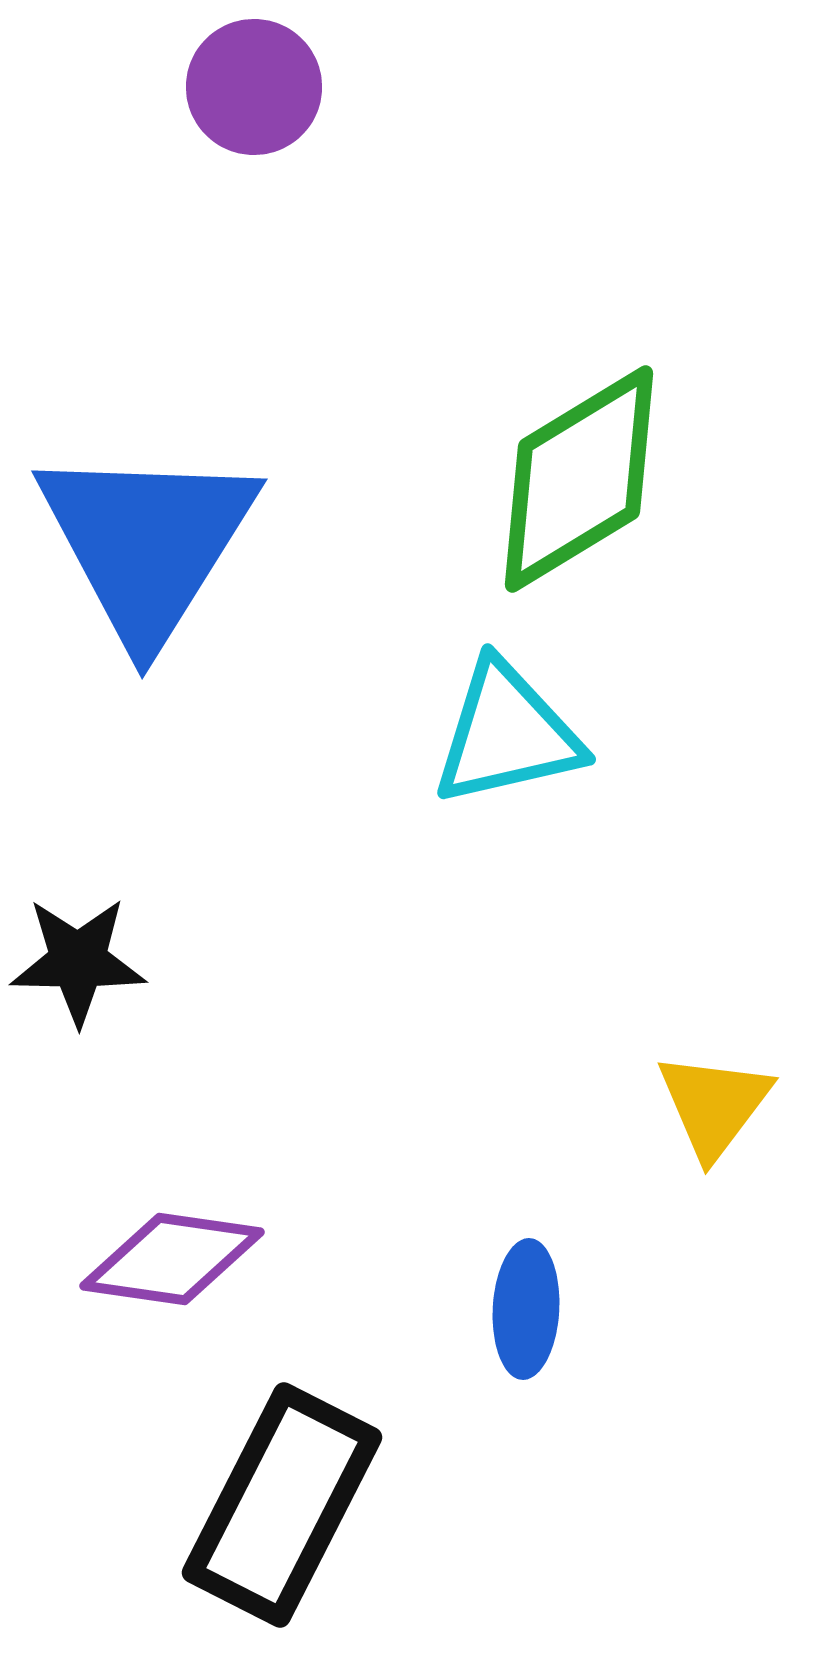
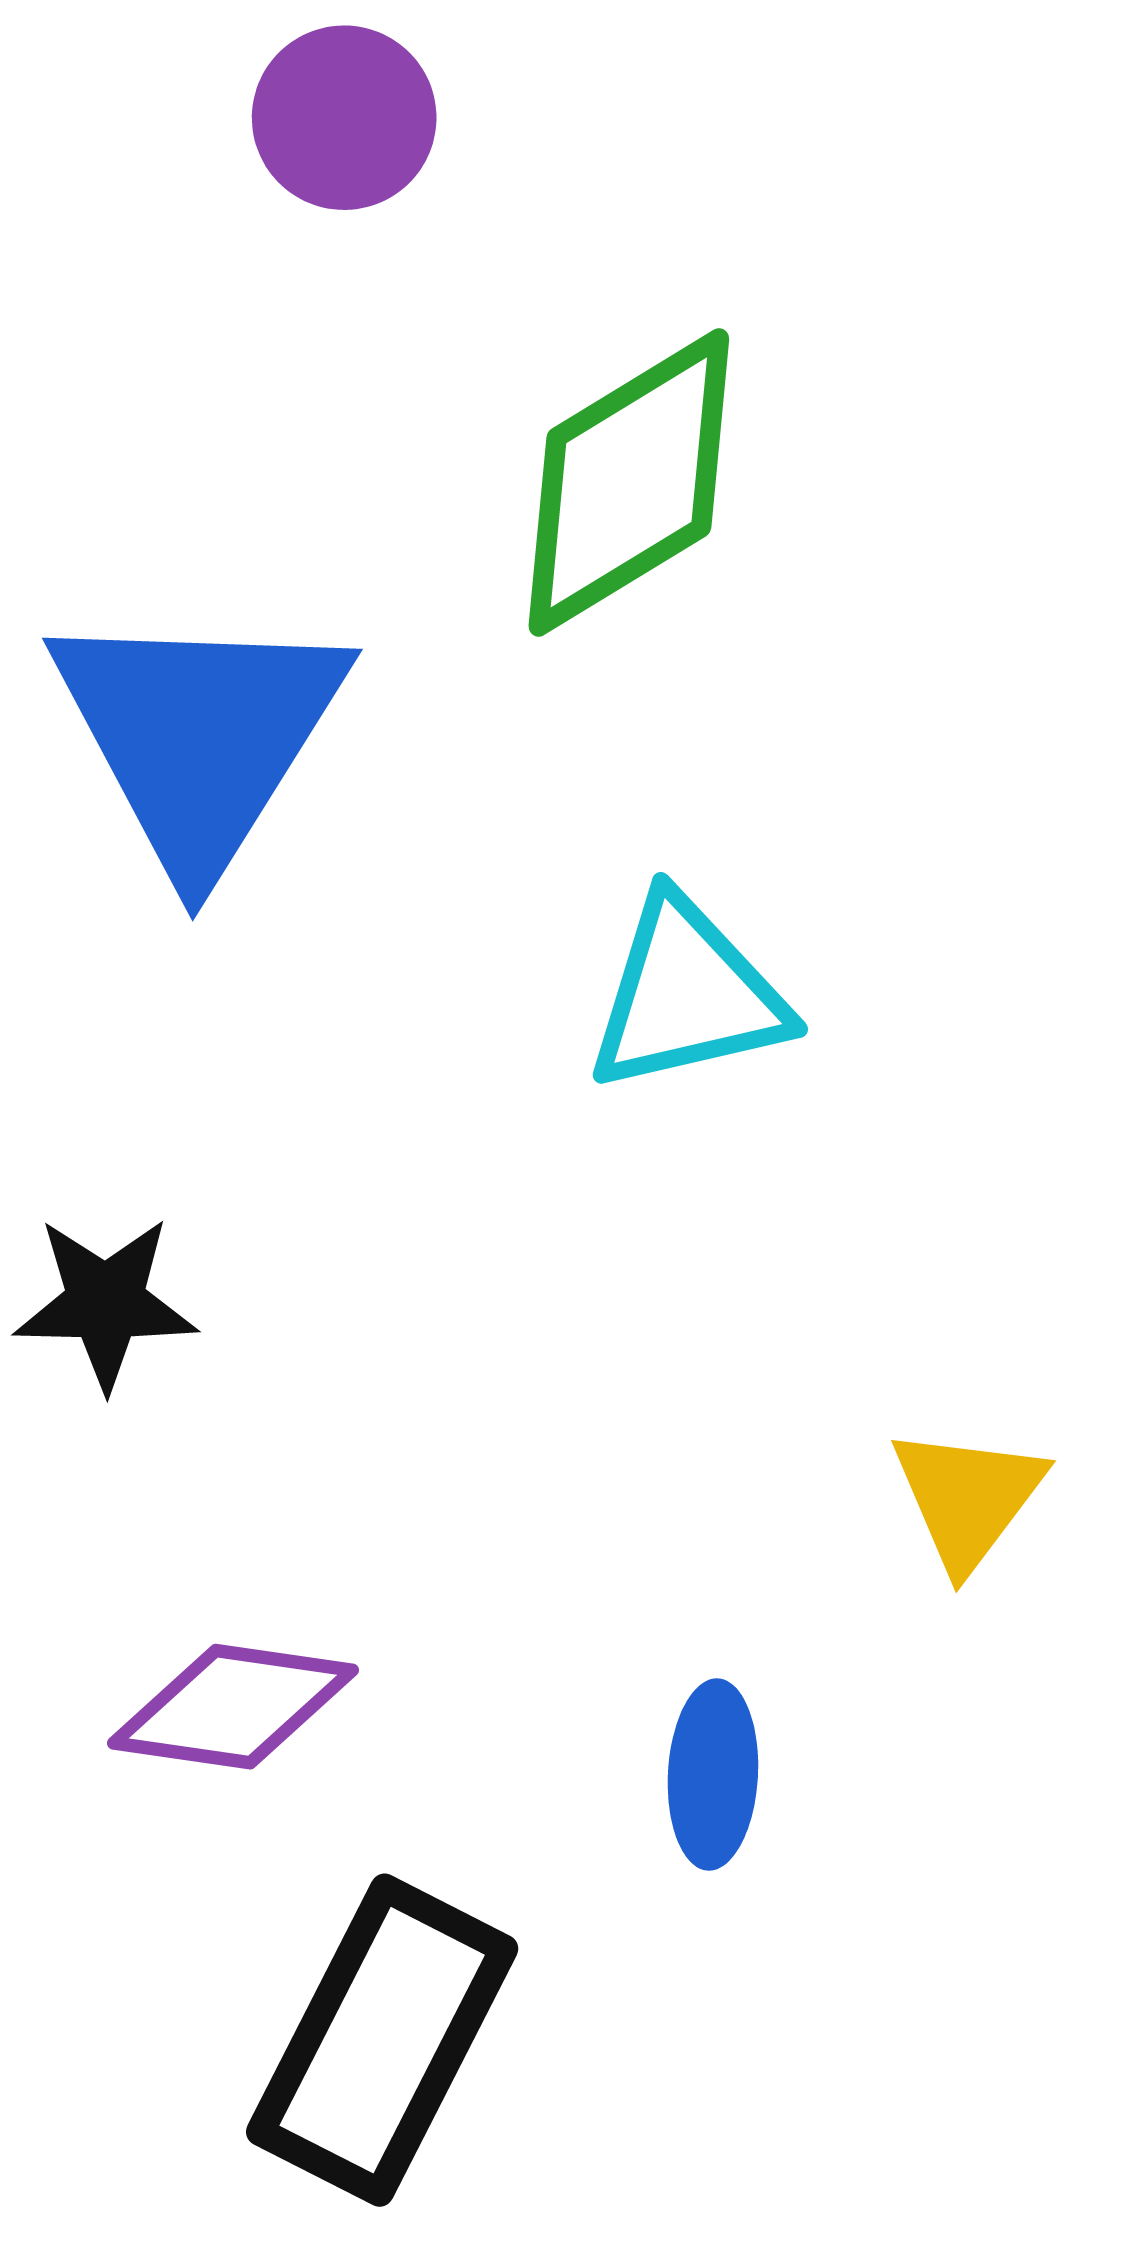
green diamond: (579, 479) -> (629, 482), moved

